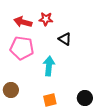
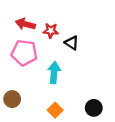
red star: (46, 19) -> (51, 31), moved
orange square: (50, 100) -> (55, 110), turned -32

